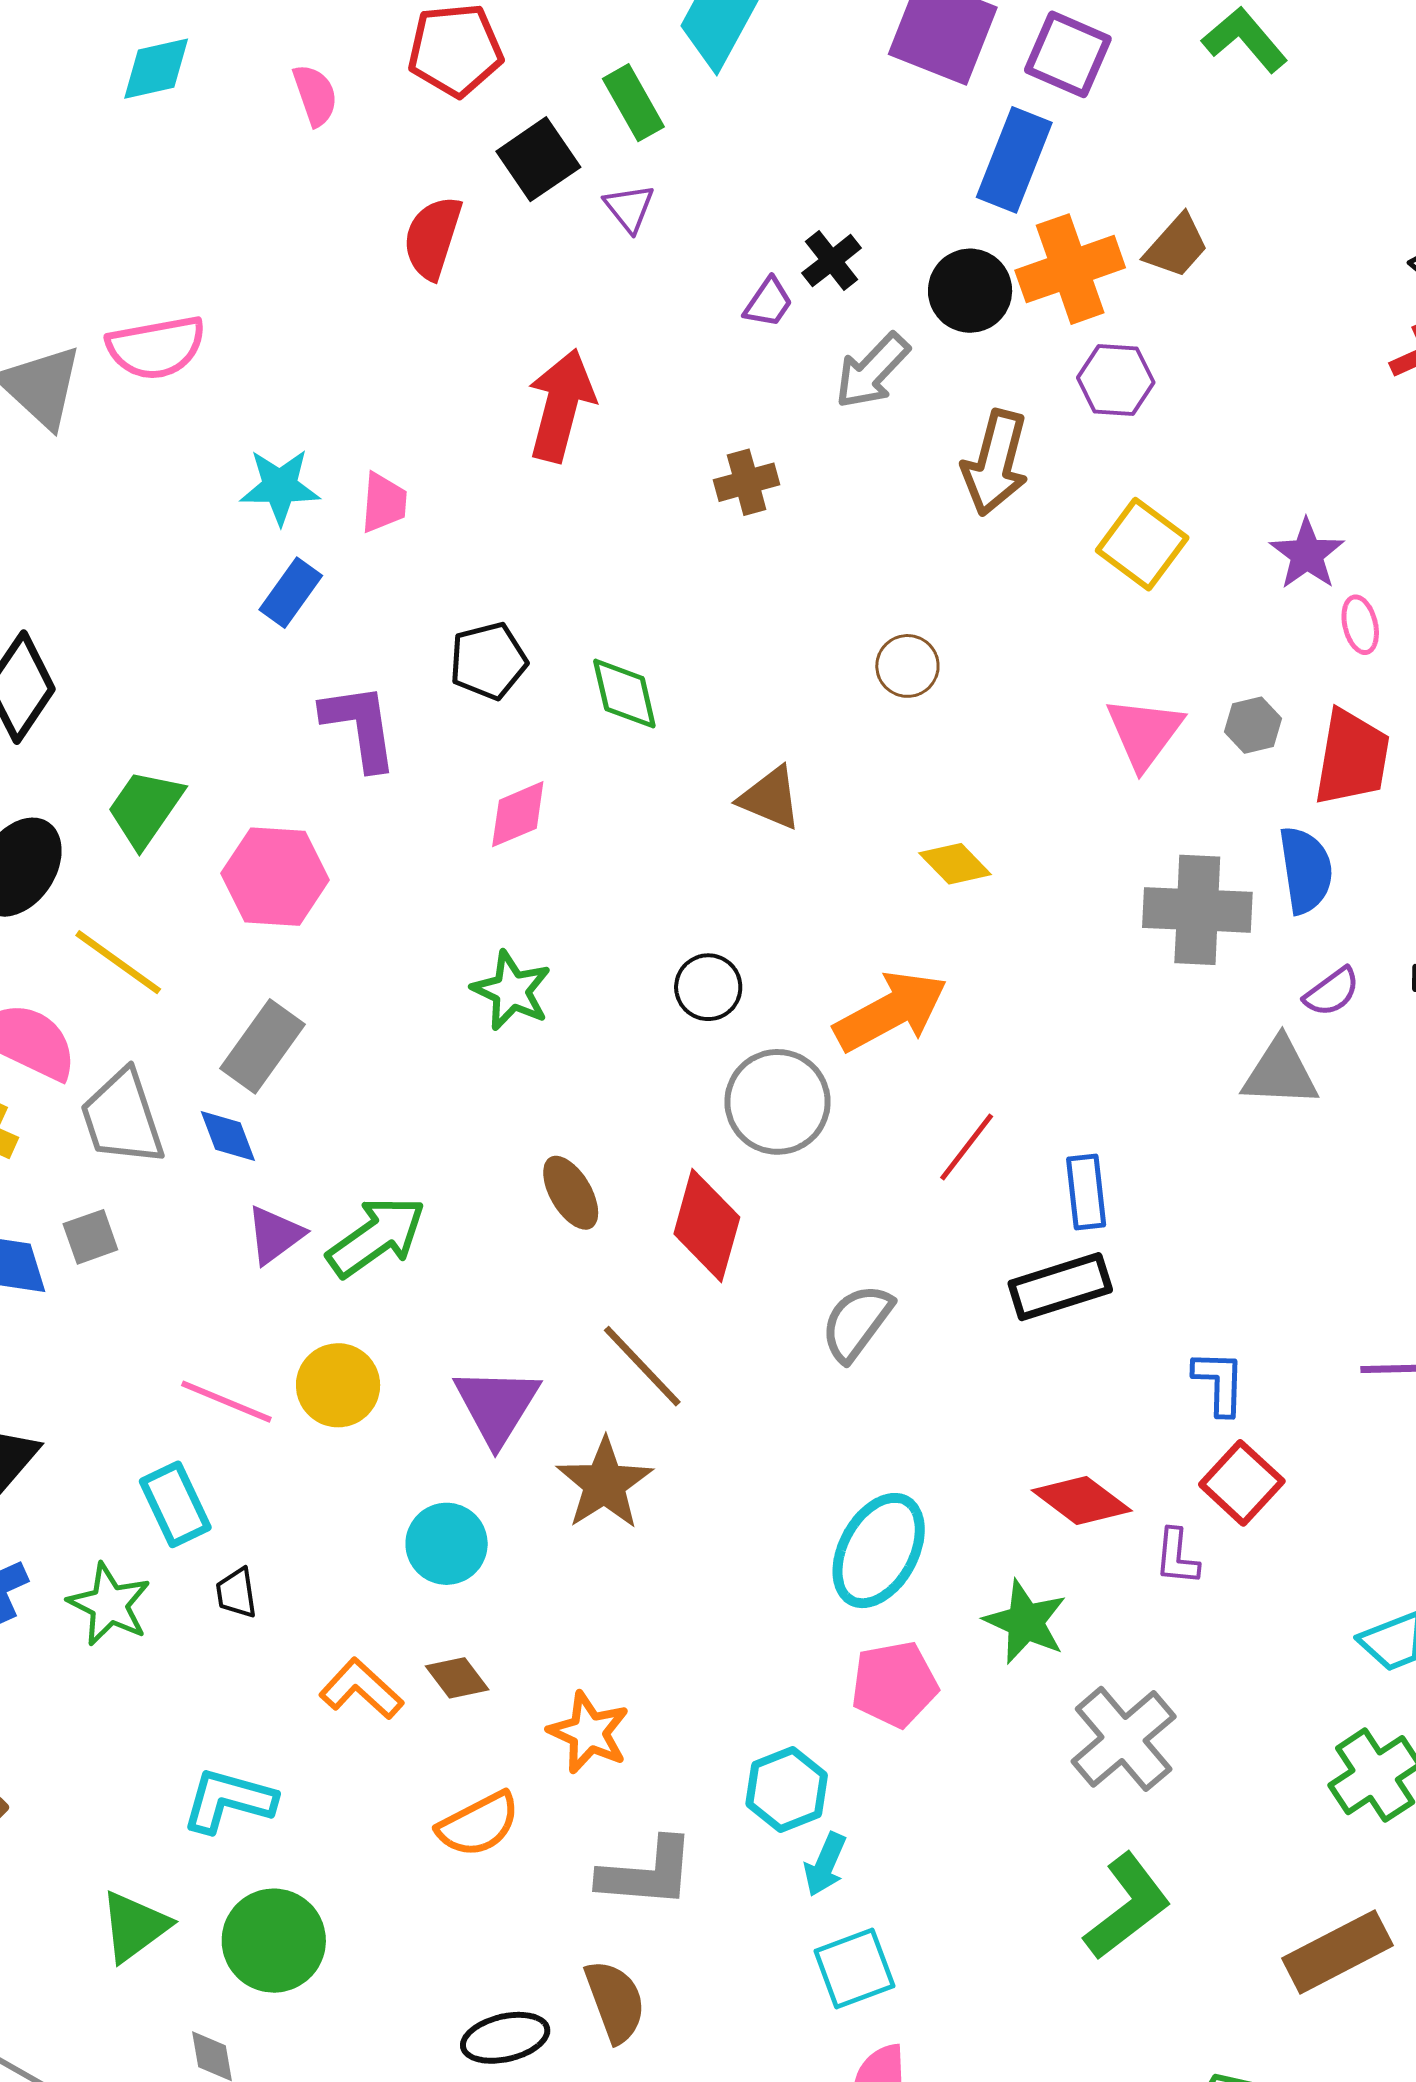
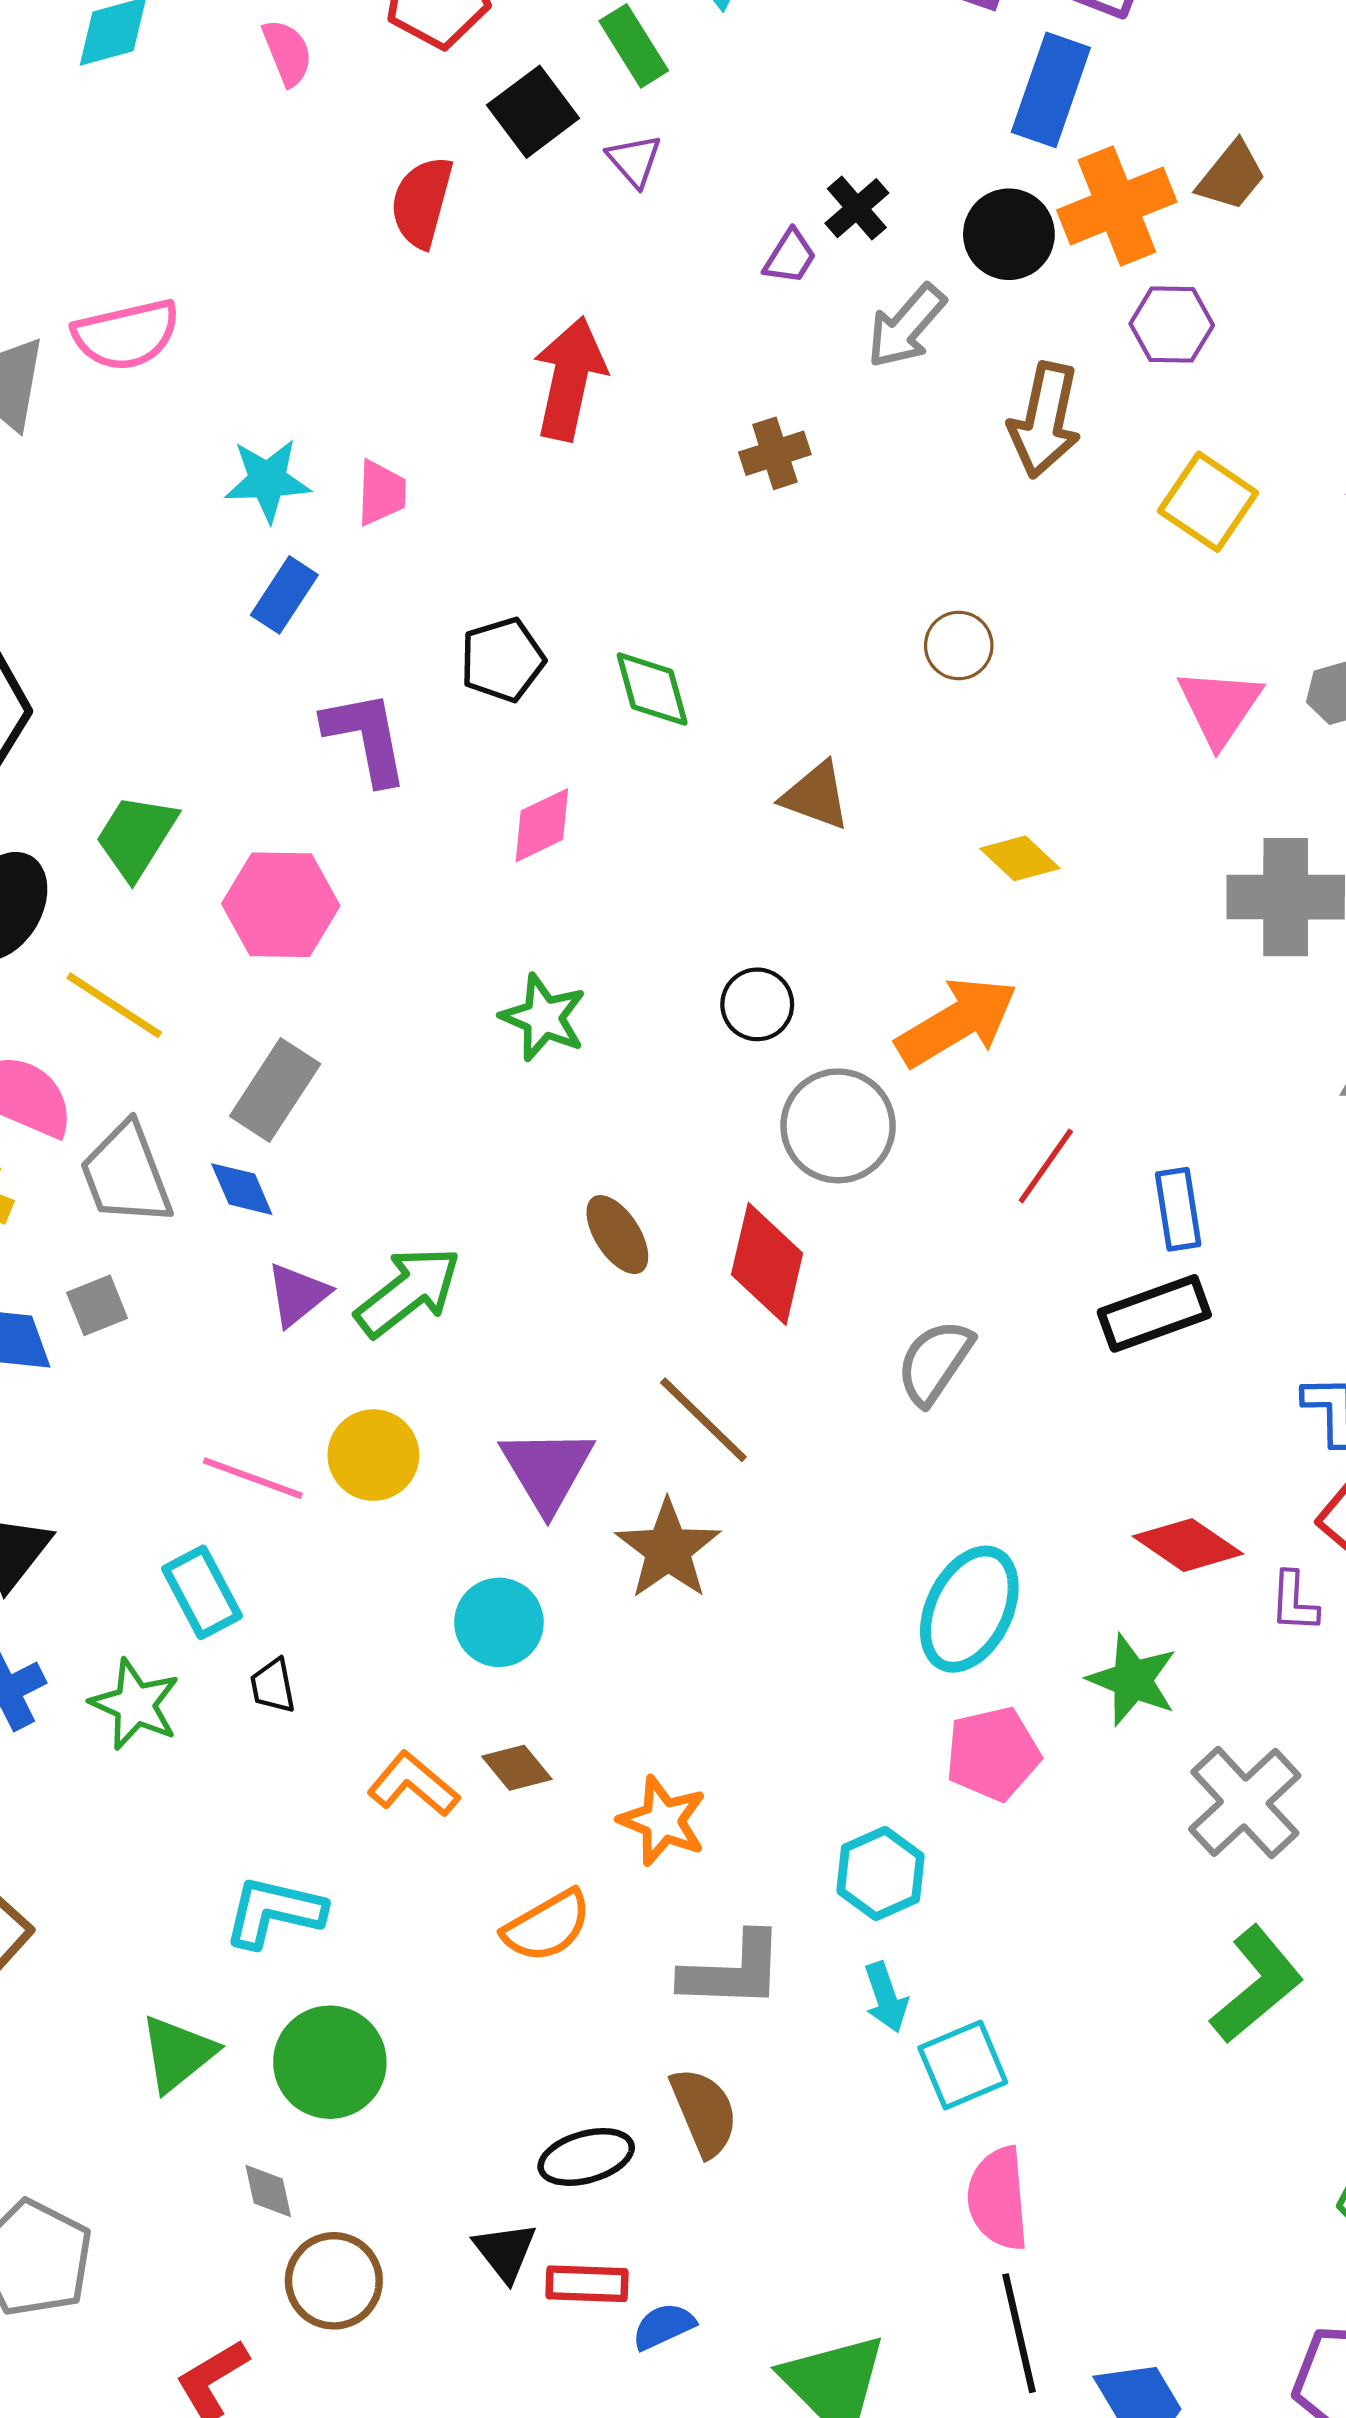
cyan arrow: (825, 1864) -> (886, 1997), moved, turned -40

